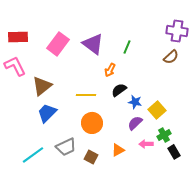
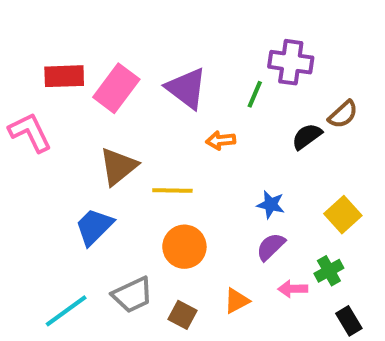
purple cross: (177, 31) -> (291, 62), moved
red rectangle: (18, 37) -> (64, 76), moved
orange arrow: (110, 70) -> (221, 140), turned 56
brown triangle: (42, 86) -> (118, 166), moved
black semicircle: (119, 90) -> (307, 136), moved
yellow square: (157, 110) -> (343, 215), moved
black rectangle: (174, 152) -> (349, 321), moved

